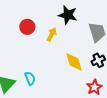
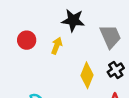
yellow diamond: (74, 62) -> (87, 75), turned 45

